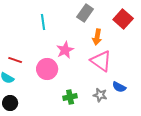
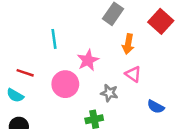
cyan line: (43, 22) -> (54, 39), moved
pink triangle: (101, 61) -> (133, 74), size x0.6
gray star: (100, 95) -> (109, 93), moved

